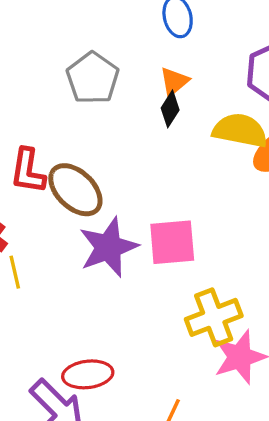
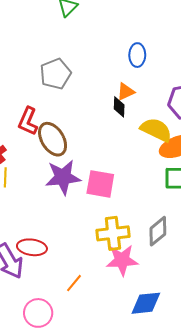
gray pentagon: (93, 78) -> (55, 74), moved
black diamond: (170, 109) -> (119, 107), turned -45

